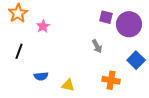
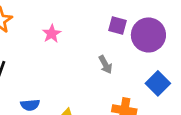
pink star: (43, 26) -> (52, 34), moved

